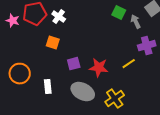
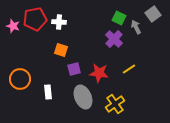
white cross: (59, 17) -> (59, 22), turned -32
orange square: (53, 43) -> (61, 50), moved
purple cross: (147, 46) -> (114, 39), moved, turned -30
gray ellipse: (83, 92) -> (83, 97), turned 40

